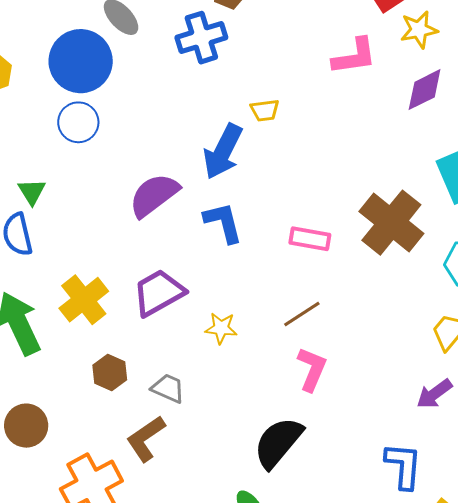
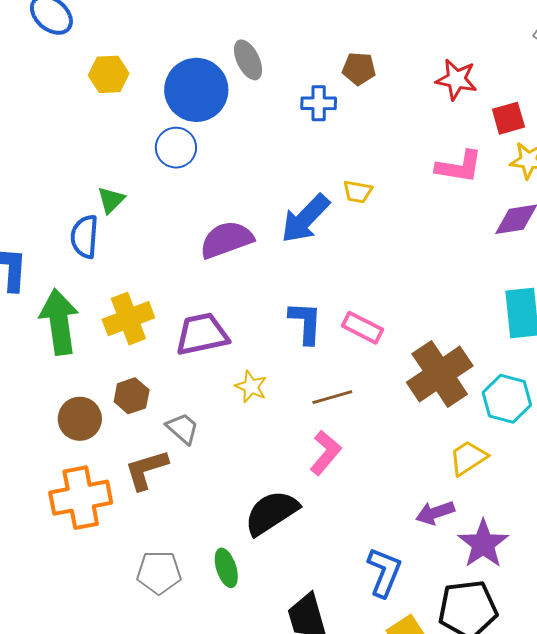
blue cross: (201, 38) -> (319, 103), size x0.7
blue L-shape: (223, 222) -> (306, 323), moved
brown cross: (391, 223) -> (440, 374), moved
brown circle: (26, 426) -> (80, 419), moved

